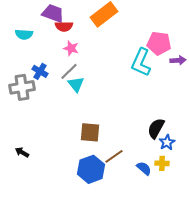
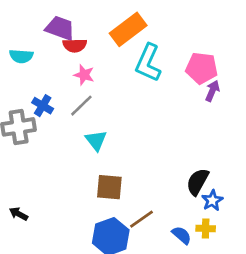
purple arrow: (178, 60) -> (212, 91), moved, turned -63
cyan L-shape: (141, 62) -> (148, 63), moved
cyan triangle: (76, 84) -> (96, 140), moved

